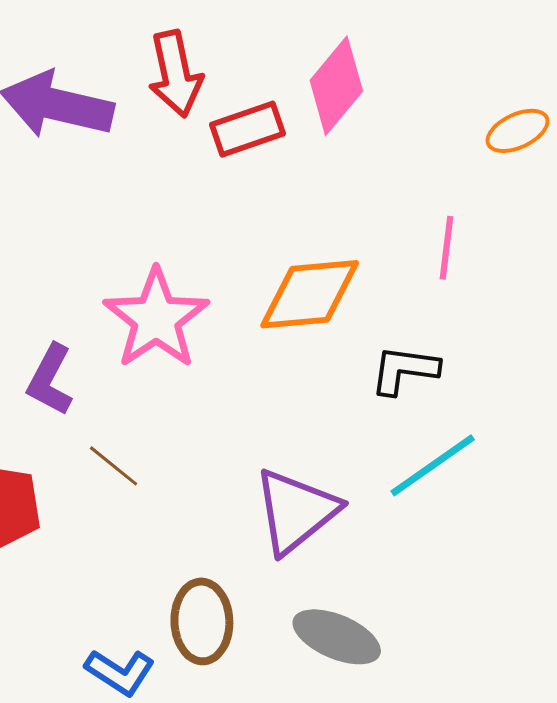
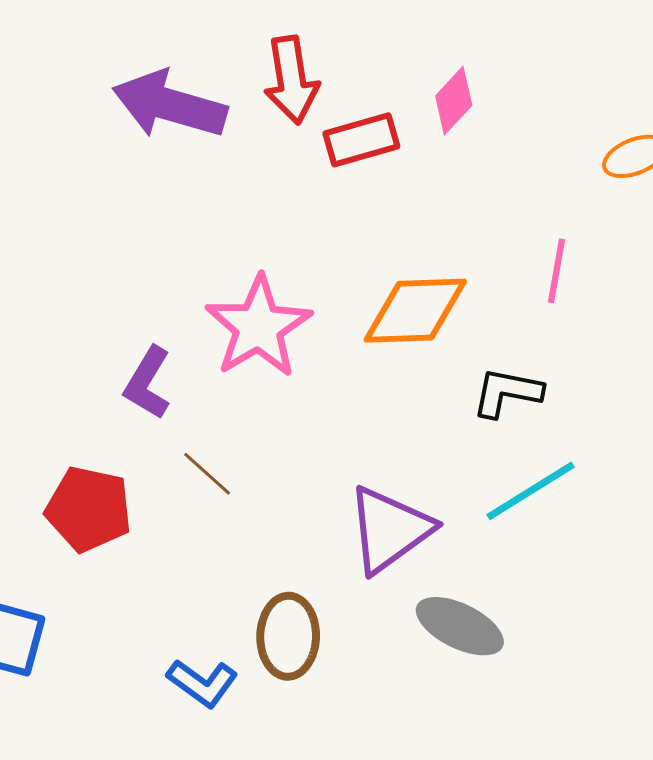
pink diamond: (336, 86) -> (454, 101), size x0.7
gray ellipse: (337, 637) -> (460, 626), moved

